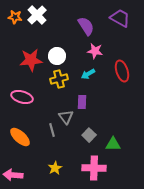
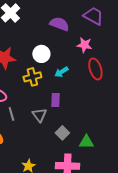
purple semicircle: (86, 26) -> (59, 24), turned -36
pink star: (95, 51) -> (84, 45), moved
white circle: (57, 56) -> (41, 54), moved
gray line: (52, 130) -> (11, 114), moved

